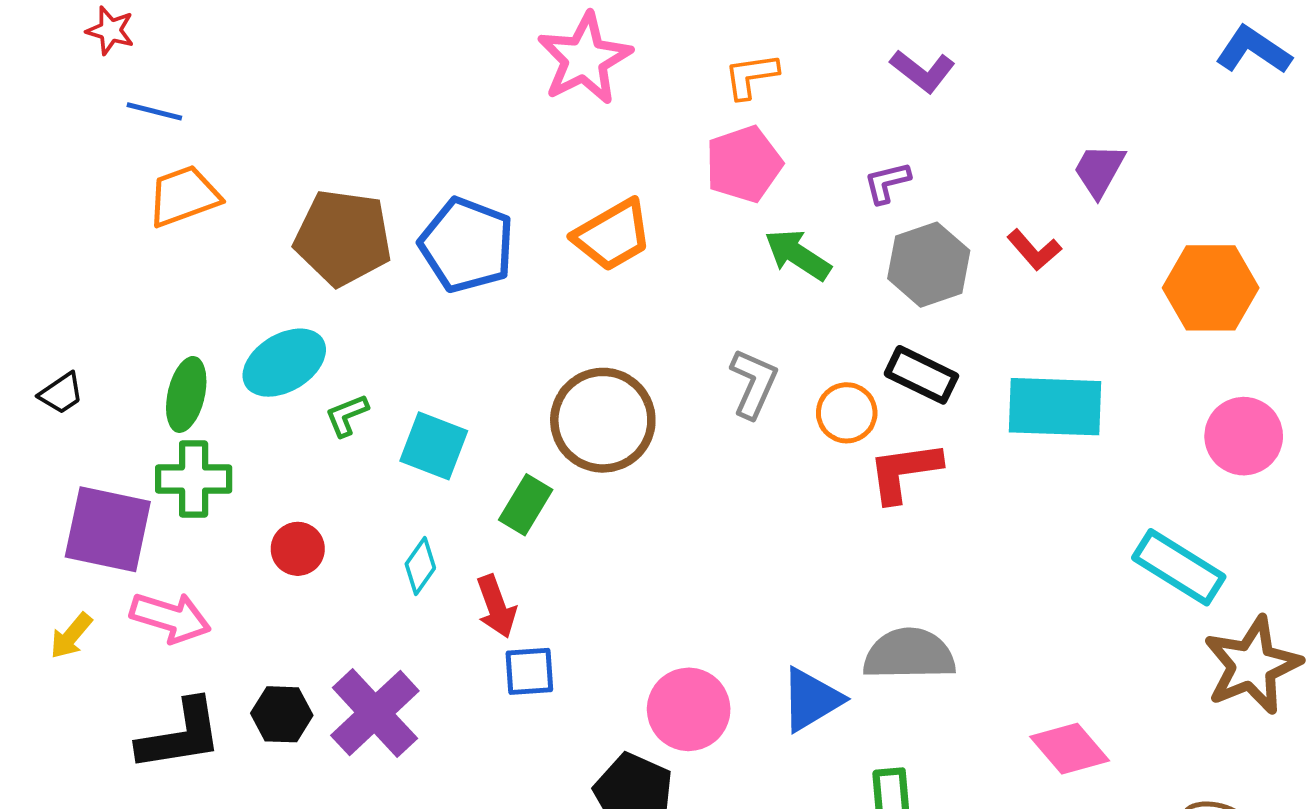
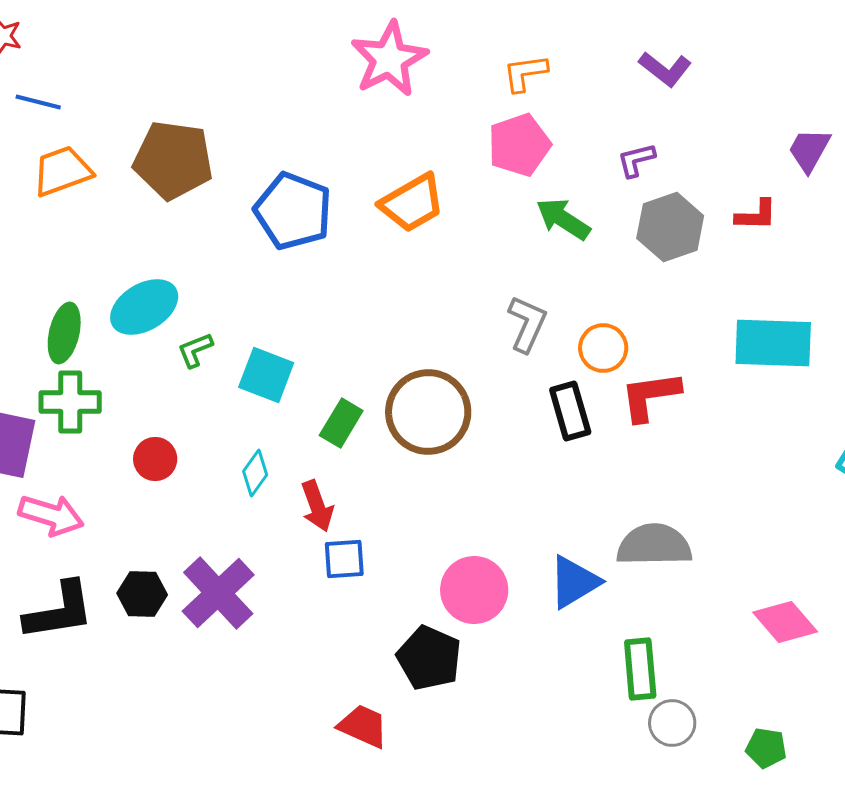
brown pentagon: (343, 238) -> (173, 160), moved
red L-shape: (1034, 250) -> (756, 215), turned -48
black rectangle: (921, 375) -> (570, 411), moved, turned 48
brown circle: (603, 420) -> (428, 412), moved

